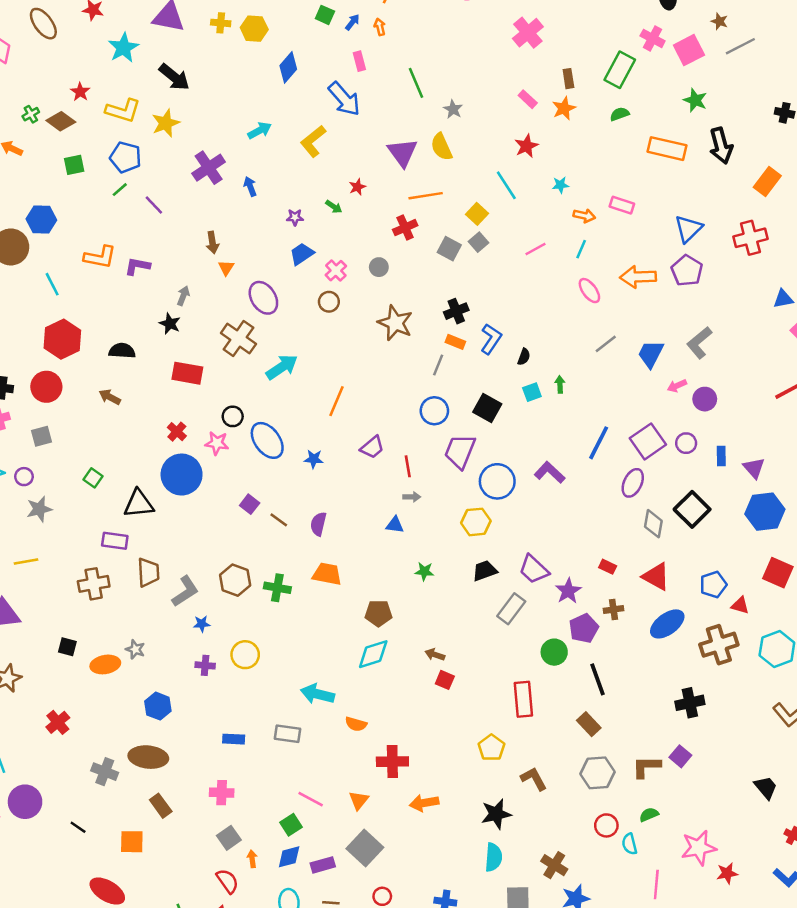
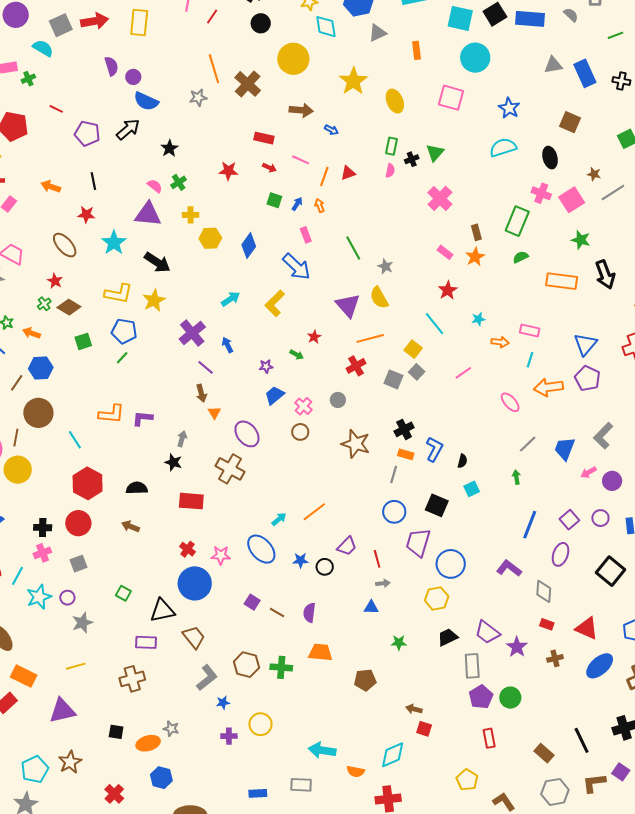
brown ellipse: (43, 24) -> (65, 245), moved
yellow hexagon: (254, 29) -> (210, 238), moved
red star: (80, 92) -> (55, 281), moved
purple line: (154, 205) -> (206, 367), moved
blue hexagon: (41, 220) -> (41, 368), moved
cyan line: (581, 249) -> (530, 360), moved
cyan arrow: (282, 367) -> (279, 519), moved, size x0.6
green arrow: (560, 384) -> (516, 477), moved
orange line: (337, 401) -> (314, 512), turned 35
black circle: (233, 416) -> (325, 567), moved
purple square: (648, 441) -> (569, 520), size x0.7
purple L-shape: (550, 472) -> (509, 568), moved
gray diamond: (653, 524) -> (544, 591), moved
brown trapezoid: (148, 572) -> (194, 637), moved, turned -30
gray rectangle: (511, 609) -> (472, 666), turned -35
purple pentagon: (584, 628) -> (481, 697), moved
cyan diamond: (373, 654) -> (393, 755), moved
black line: (597, 679) -> (582, 740), moved
red rectangle: (523, 699) -> (489, 738), size x0.7
blue hexagon: (158, 706) -> (161, 778), moved

